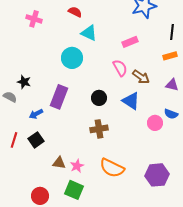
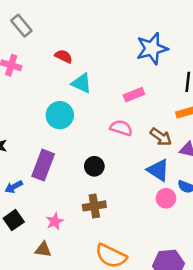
pink semicircle: (120, 68) -> (121, 128), turned -42
brown arrow: (141, 77) -> (161, 137), moved
blue triangle: (131, 101) -> (158, 170), moved
pink star: (77, 166) -> (55, 221), moved

